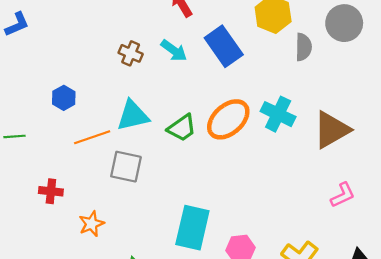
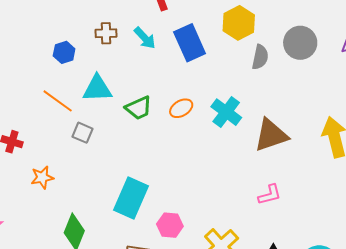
brown cross: (131, 53) -> (106, 33), turned -35
blue hexagon: (64, 98) -> (64, 52), moved
orange ellipse: (228, 119) -> (181, 108), size x0.6
orange line: (92, 137) -> (58, 101), turned 44
gray square: (126, 167) -> (83, 133), size x0.7

